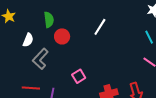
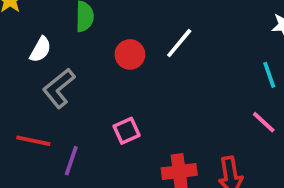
red circle: (62, 36) -> (130, 54), moved

